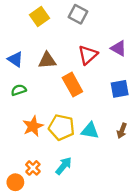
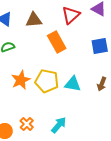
cyan arrow: (64, 166) -> (59, 125), moved
orange cross: (33, 168) -> (27, 124), moved

